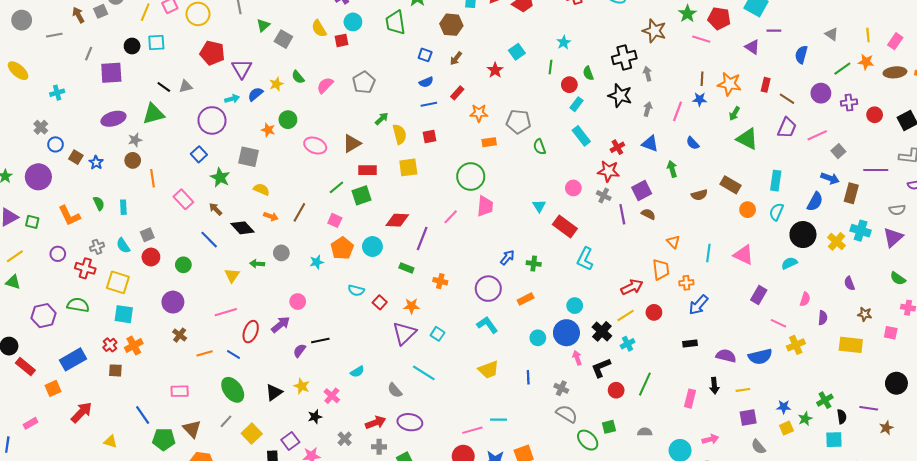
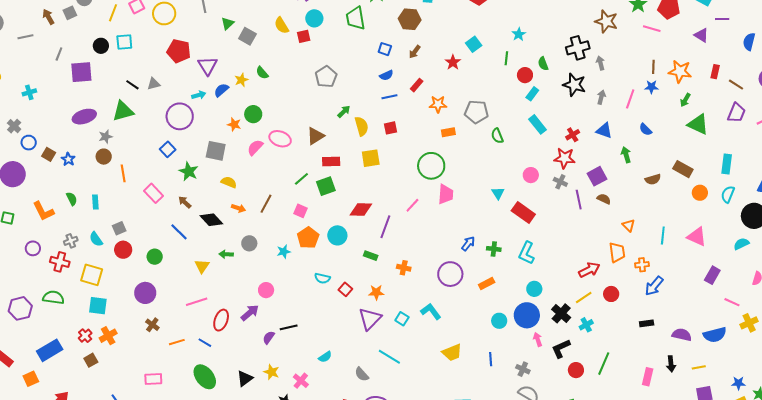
pink semicircle: (325, 85) -> (255, 147), moved
cyan L-shape: (585, 259) -> (527, 253), moved
cyan L-shape: (487, 325) -> (431, 311), moved
brown square: (115, 370) -> (91, 360), turned -32

